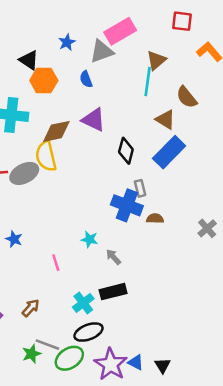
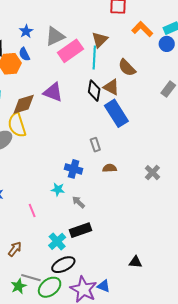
pink rectangle: (120, 31) -> (70, 51), moved
blue semicircle: (86, 79) -> (24, 54), moved
black diamond: (126, 151) -> (94, 91), moved
blue rectangle: (169, 152) -> (116, 113), turned -72
blue cross: (127, 205) -> (74, 169), moved, size x0.7
black triangle: (163, 365) -> (135, 262), moved, turned -48

